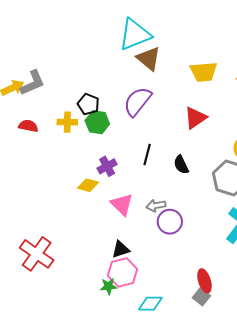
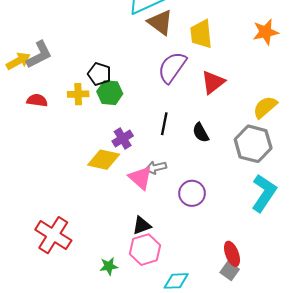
yellow trapezoid: (204, 72) -> (201, 34), moved, turned 92
purple semicircle: (137, 101) -> (172, 67), moved
yellow diamond: (88, 185) -> (104, 160), size x1.4
gray arrow: (156, 206) -> (156, 168), moved
green star: (108, 286) -> (109, 266), moved

